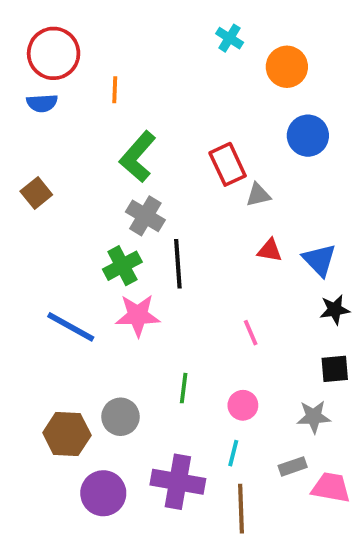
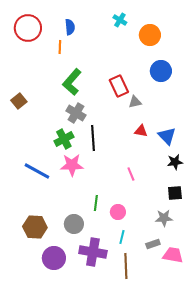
blue semicircle: (42, 103) -> (70, 27), moved, turned -91
pink circle: (243, 405) -> (118, 212), moved
gray circle: (120, 417) -> (74, 224), moved

